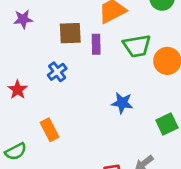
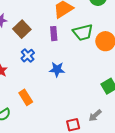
brown square: (70, 33) -> (22, 29), moved, turned -36
blue star: (122, 103) -> (57, 70), moved

